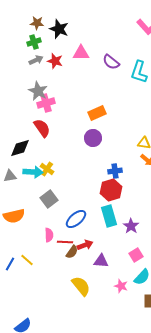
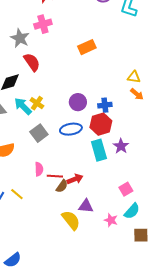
gray star: (38, 91) -> (20, 38), moved
pink cross: (46, 103) -> (43, 24), moved
purple circle: (93, 138) -> (78, 102), moved
cyan arrow: (33, 172) -> (23, 106), turned -138
blue ellipse: (76, 219) -> (71, 129), moved, turned 30
purple star: (131, 226) -> (121, 146), moved
purple triangle: (101, 261) -> (86, 206), moved

